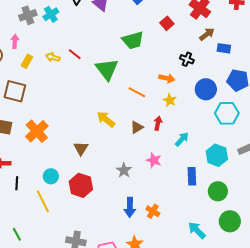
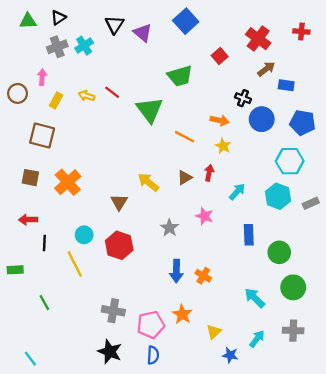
blue circle: (206, 89) -> (262, 119), moved
yellow arrow: (106, 119) -> (148, 182), moved
cyan hexagon: (217, 155) -> (278, 196), moved

